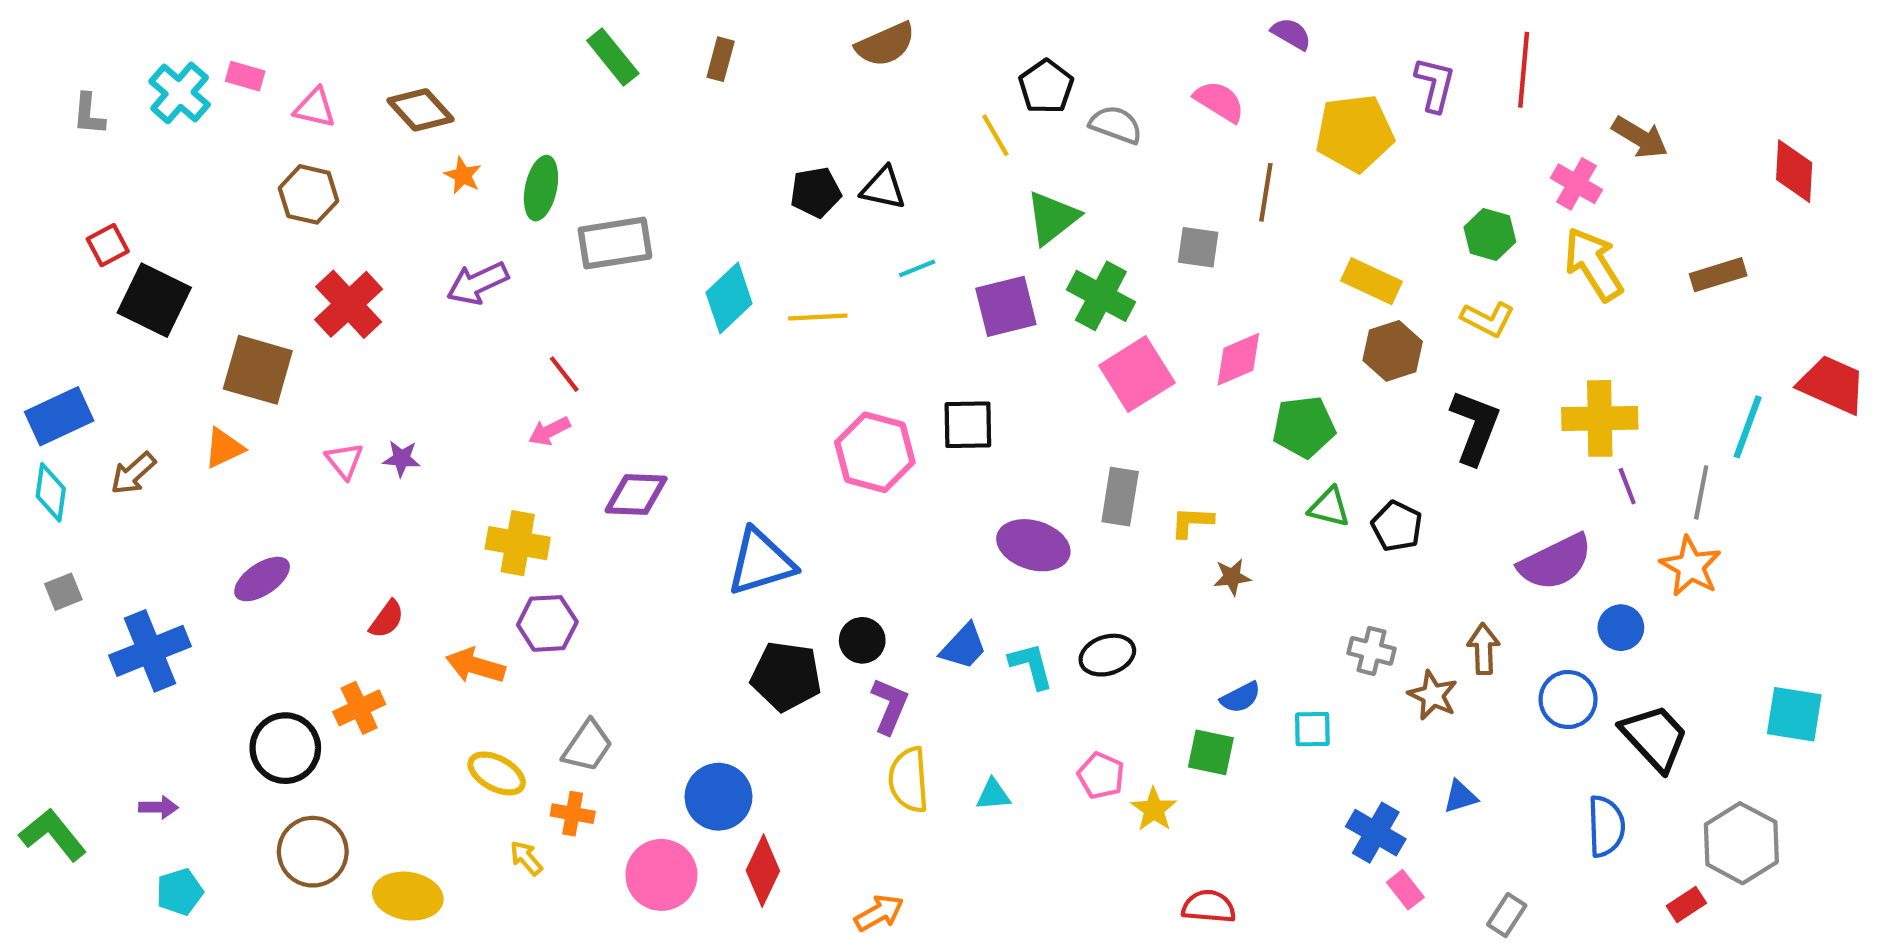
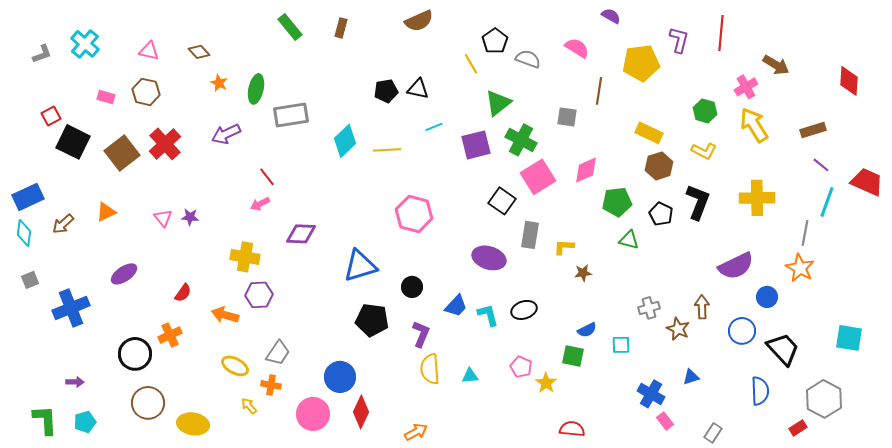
pink rectangle: (245, 76) -> (106, 97), moved
brown diamond: (421, 110) -> (199, 52), size x0.7
gray L-shape: (89, 114) -> (42, 54), turned -115
pink cross: (1576, 184) -> (746, 87), turned 30
brown square: (258, 370) -> (122, 153), moved, turned 36
black square: (968, 425) -> (502, 201), moved, turned 36
purple line: (1627, 486) -> (821, 165), moved, turned -30
black pentagon: (1397, 526) -> (661, 214), moved
black circle: (862, 640) -> (412, 287), moved
gray cross: (1371, 651) -> (649, 308), turned -30
green L-shape: (53, 835) -> (45, 420), moved, turned 36

